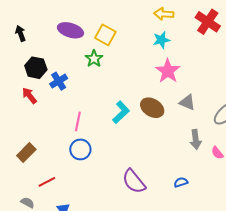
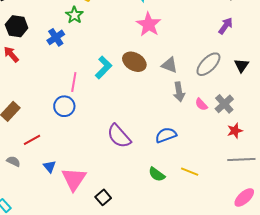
blue cross: (59, 81) -> (56, 37), moved
gray triangle: (187, 102) -> (169, 65), moved
pink line: (78, 121) -> (74, 82), moved
blue semicircle: (181, 182) -> (166, 135), size x1.5

